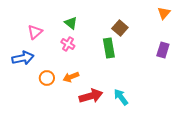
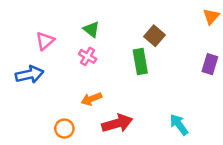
orange circle: (47, 78) -> (64, 129), moved
cyan arrow: (121, 97) -> (179, 125), moved

